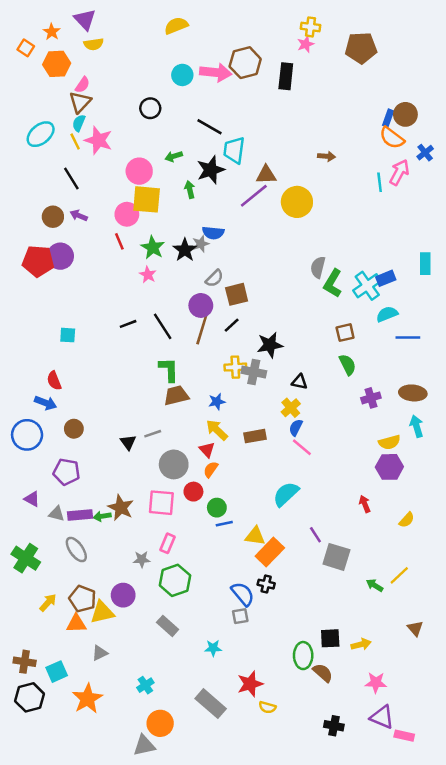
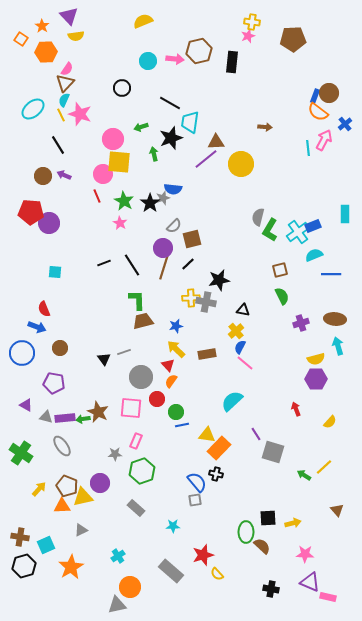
pink arrow: (216, 73) -> (175, 59), size x0.7
purple circle: (60, 256) -> (49, 223), moved
yellow semicircle: (267, 707) -> (217, 574), turned 32

